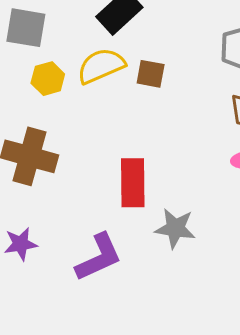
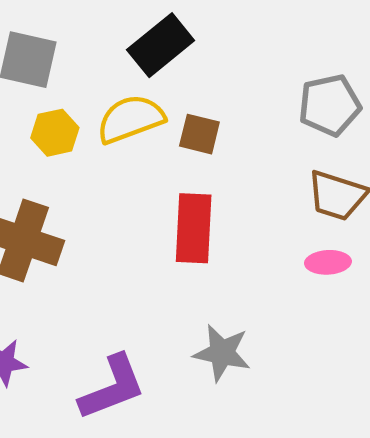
red rectangle: (133, 183) -> (194, 228), moved

